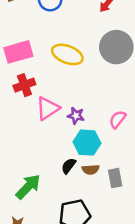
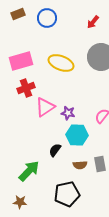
black semicircle: (69, 166) -> (55, 150), moved
brown semicircle: (91, 170) -> (80, 165), moved

